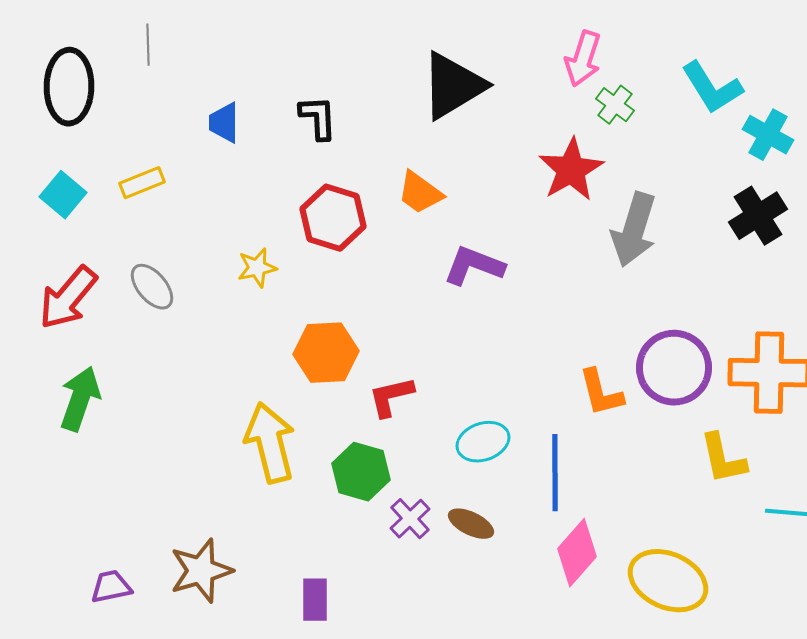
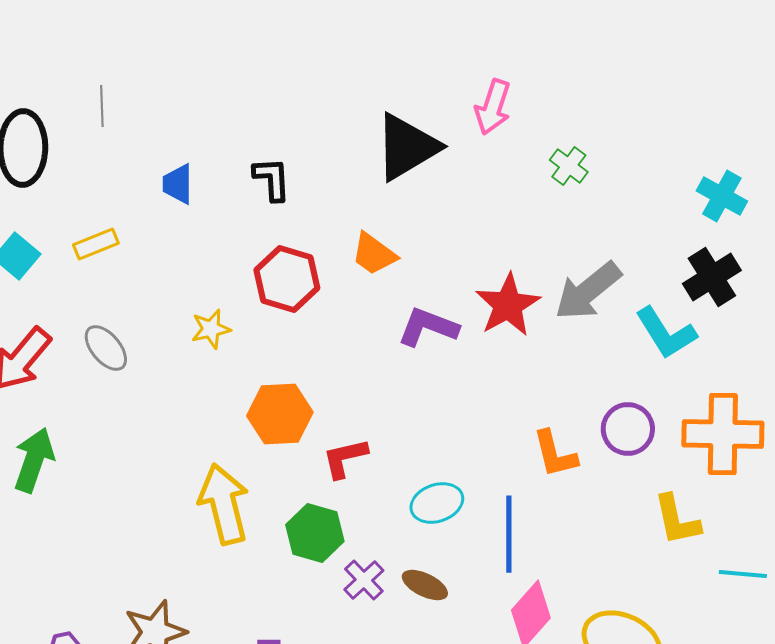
pink arrow: (583, 59) -> (493, 107), moved
cyan L-shape: (712, 88) -> (666, 333), moved
red star: (571, 170) -> (508, 305), moved
gray arrow: (634, 230) -> (588, 291), turned 34
purple circle: (674, 368) -> (628, 429), size x0.7

